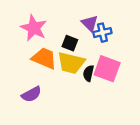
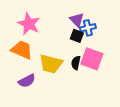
black square: (70, 43) -> (77, 36), moved
orange trapezoid: (44, 58) -> (22, 50), moved
yellow trapezoid: (71, 63) -> (51, 64), moved

